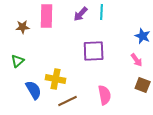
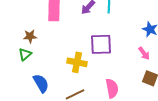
brown star: (23, 27) -> (30, 36), moved
yellow cross: (56, 79) -> (77, 62), moved

